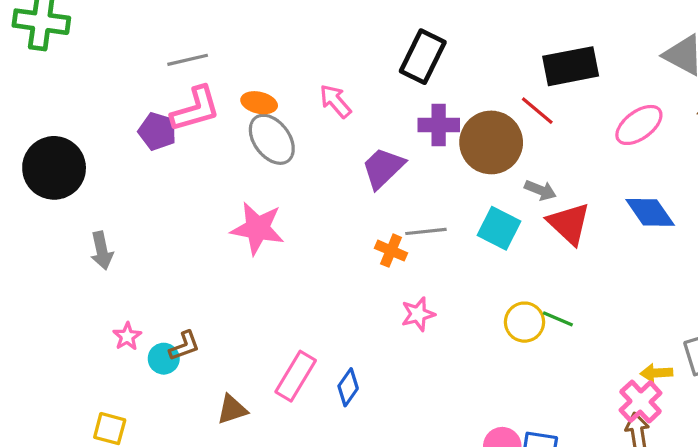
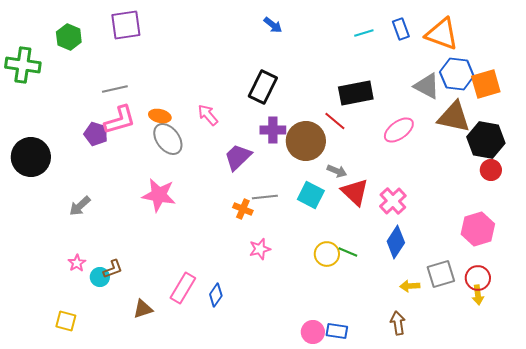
blue diamond: (650, 212) -> (396, 242), moved, turned 68
gray arrow: (102, 251) -> (80, 206), moved, turned 60
pink cross: (641, 402) -> (393, 201), moved

